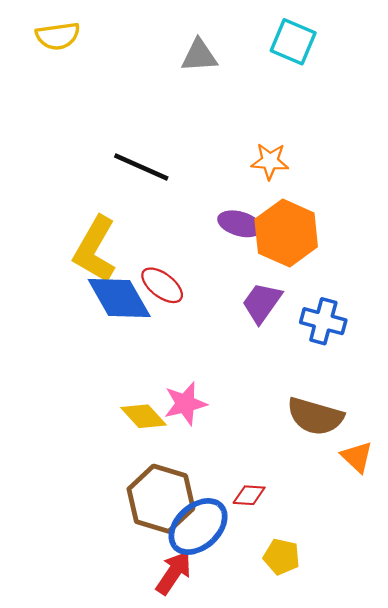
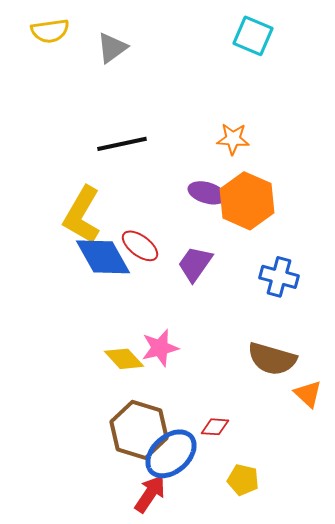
gray triangle: (199, 56) -> (112, 48), moved, turned -32
black line: (141, 167) -> (122, 144), turned -36
purple trapezoid: (262, 303) -> (195, 264), moved

